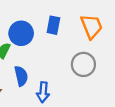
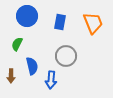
blue circle: (21, 33) -> (27, 16), moved
gray circle: (83, 64) -> (66, 56), moved

